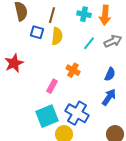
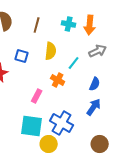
blue square: (37, 32) -> (22, 56), moved
yellow semicircle: (57, 36) -> (51, 51), moved
cyan line: (89, 43) -> (74, 63), moved
cyan square: (47, 116) -> (32, 126), turned 30

